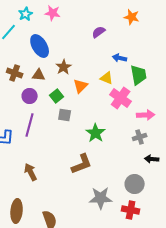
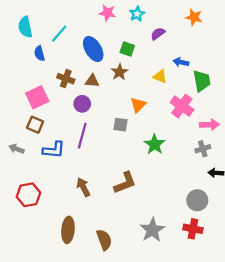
cyan star: (26, 14) -> (137, 14), moved
yellow triangle: (107, 78) -> (160, 76), moved
orange triangle: (81, 86) -> (138, 105), moved
green square: (57, 96) -> (127, 49), moved, turned -32
brown L-shape: (82, 164) -> (125, 183), moved
gray star: (101, 198) -> (152, 230), moved, turned -30

